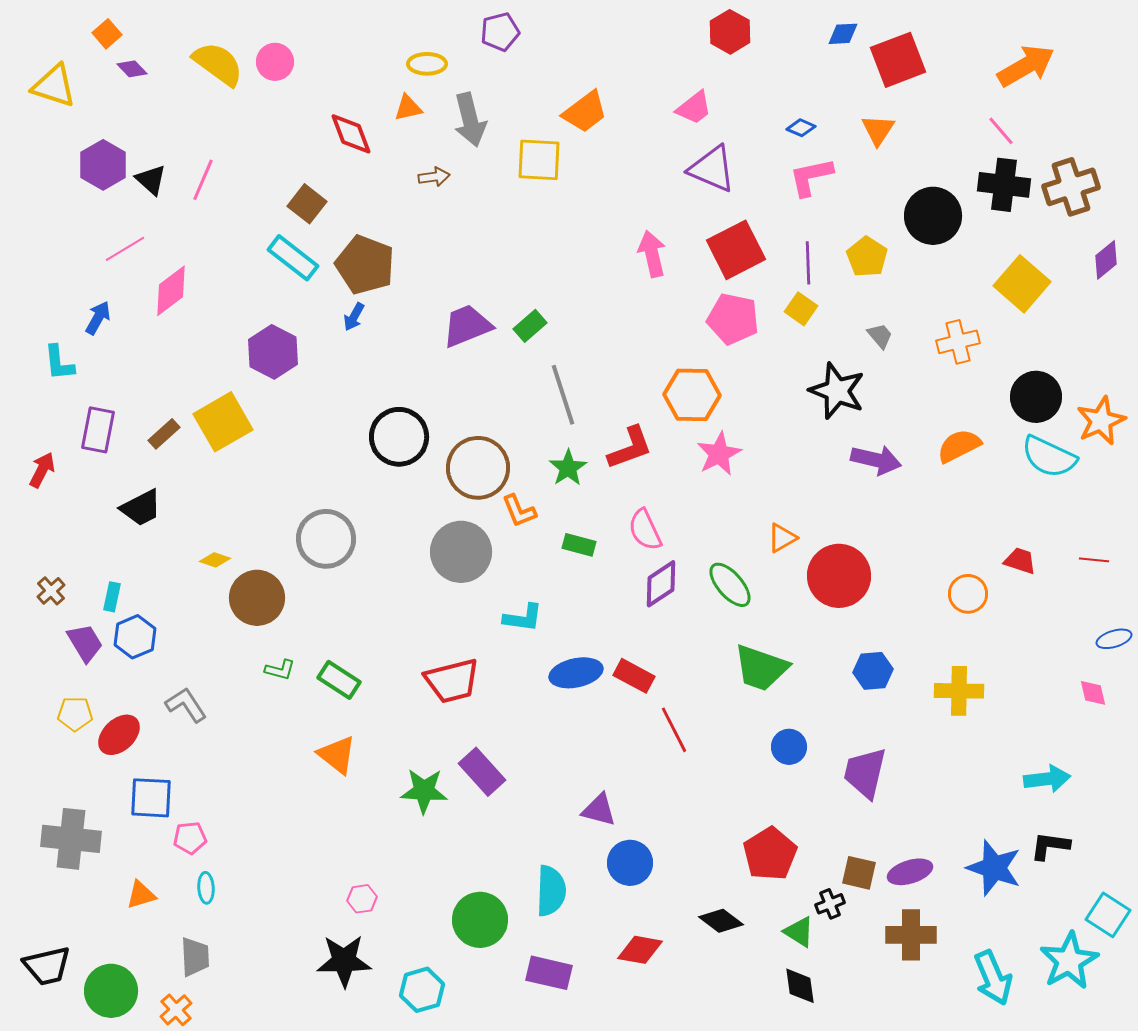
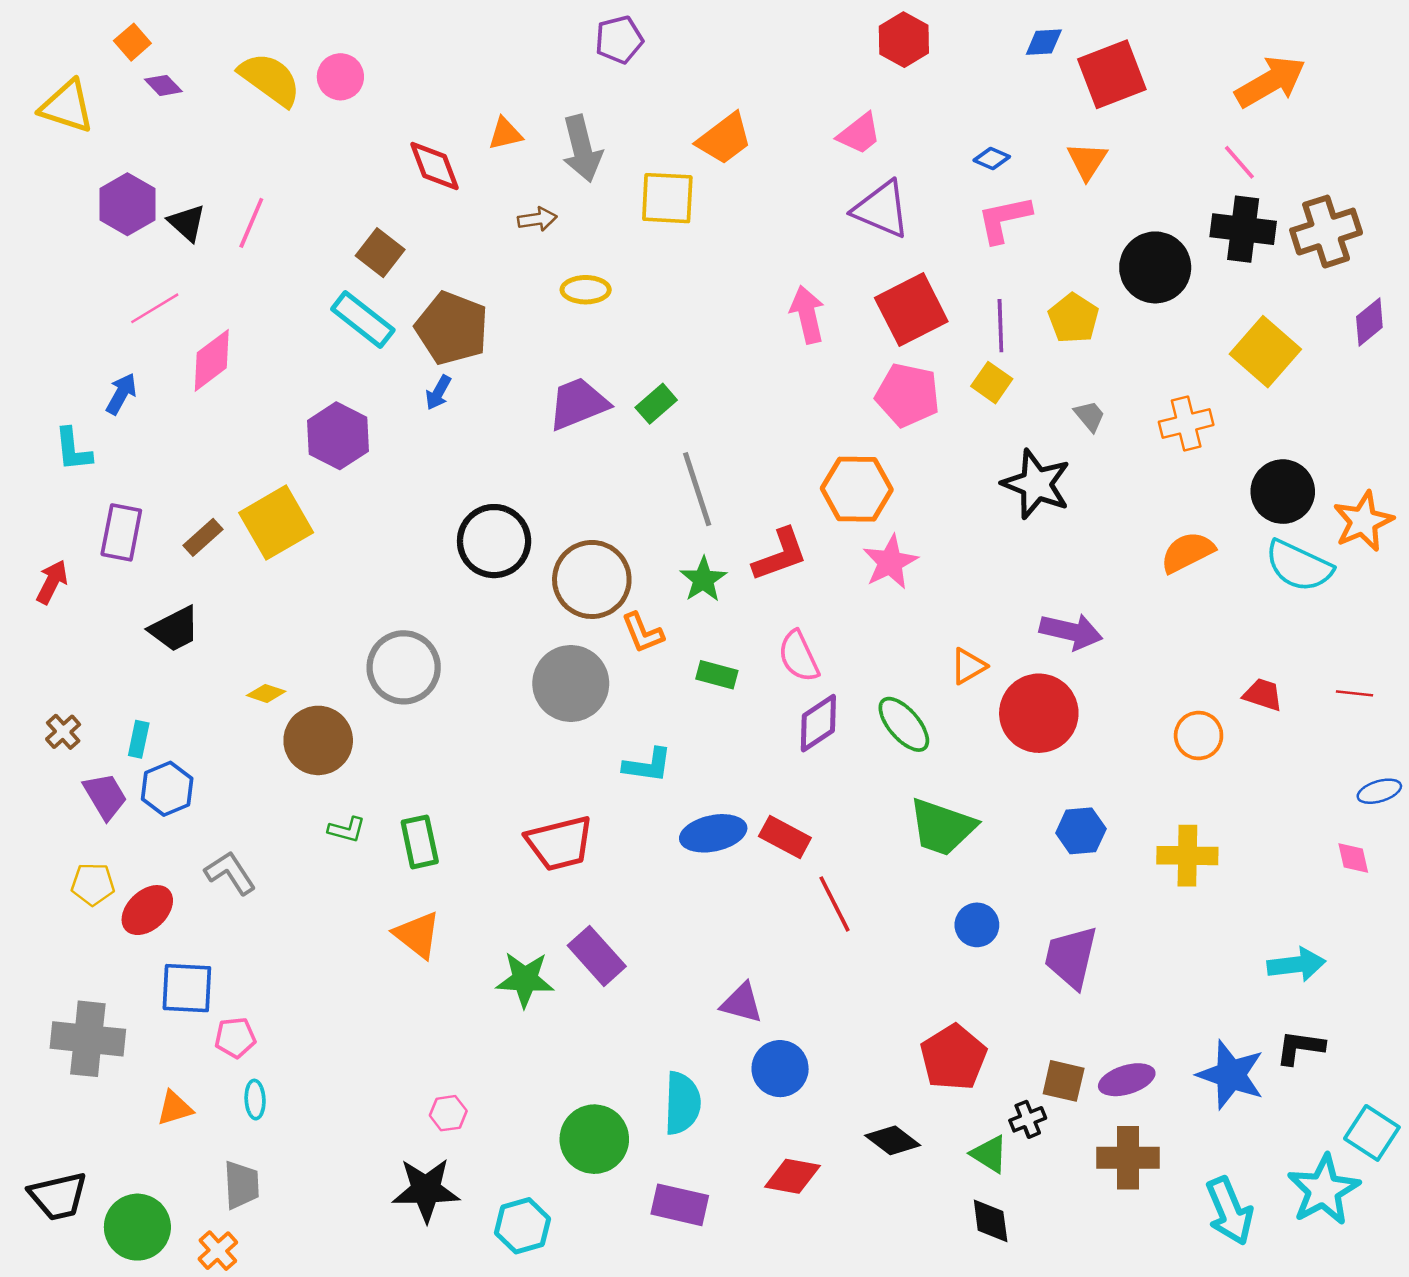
yellow ellipse: (427, 64) -> (586, 290), moved
purple arrow: (876, 460) -> (1071, 631), moved
green rectangle: (339, 680) -> (420, 842), turned 45

